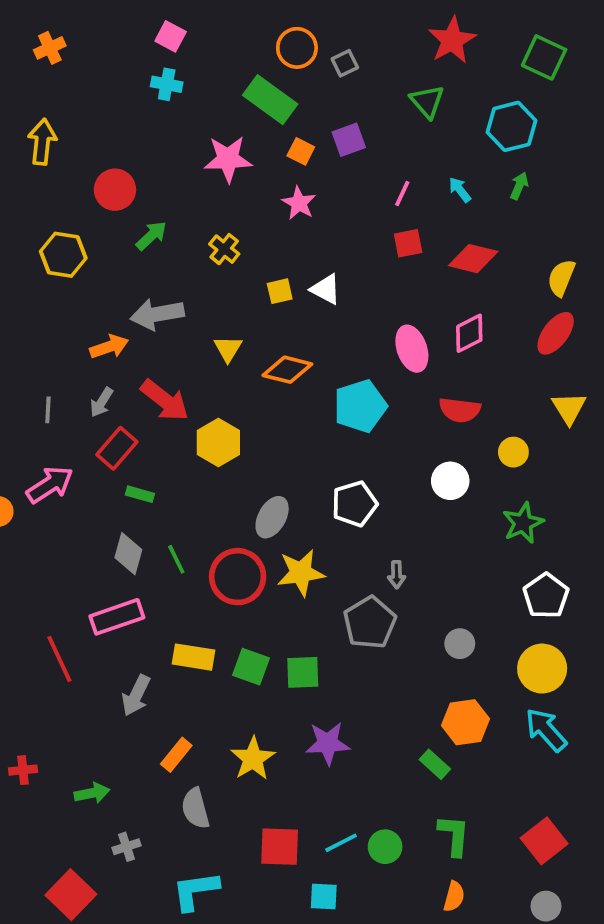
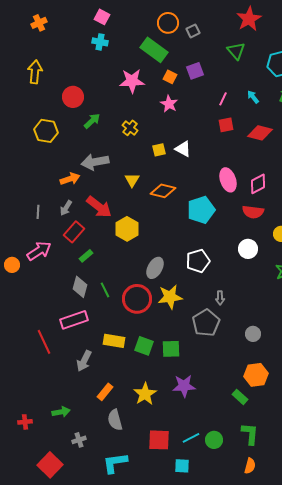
pink diamond: (469, 333) -> (258, 184), moved
green rectangle: (140, 494) -> (86, 256), turned -56
red cross: (23, 770) -> (25, 422), moved

